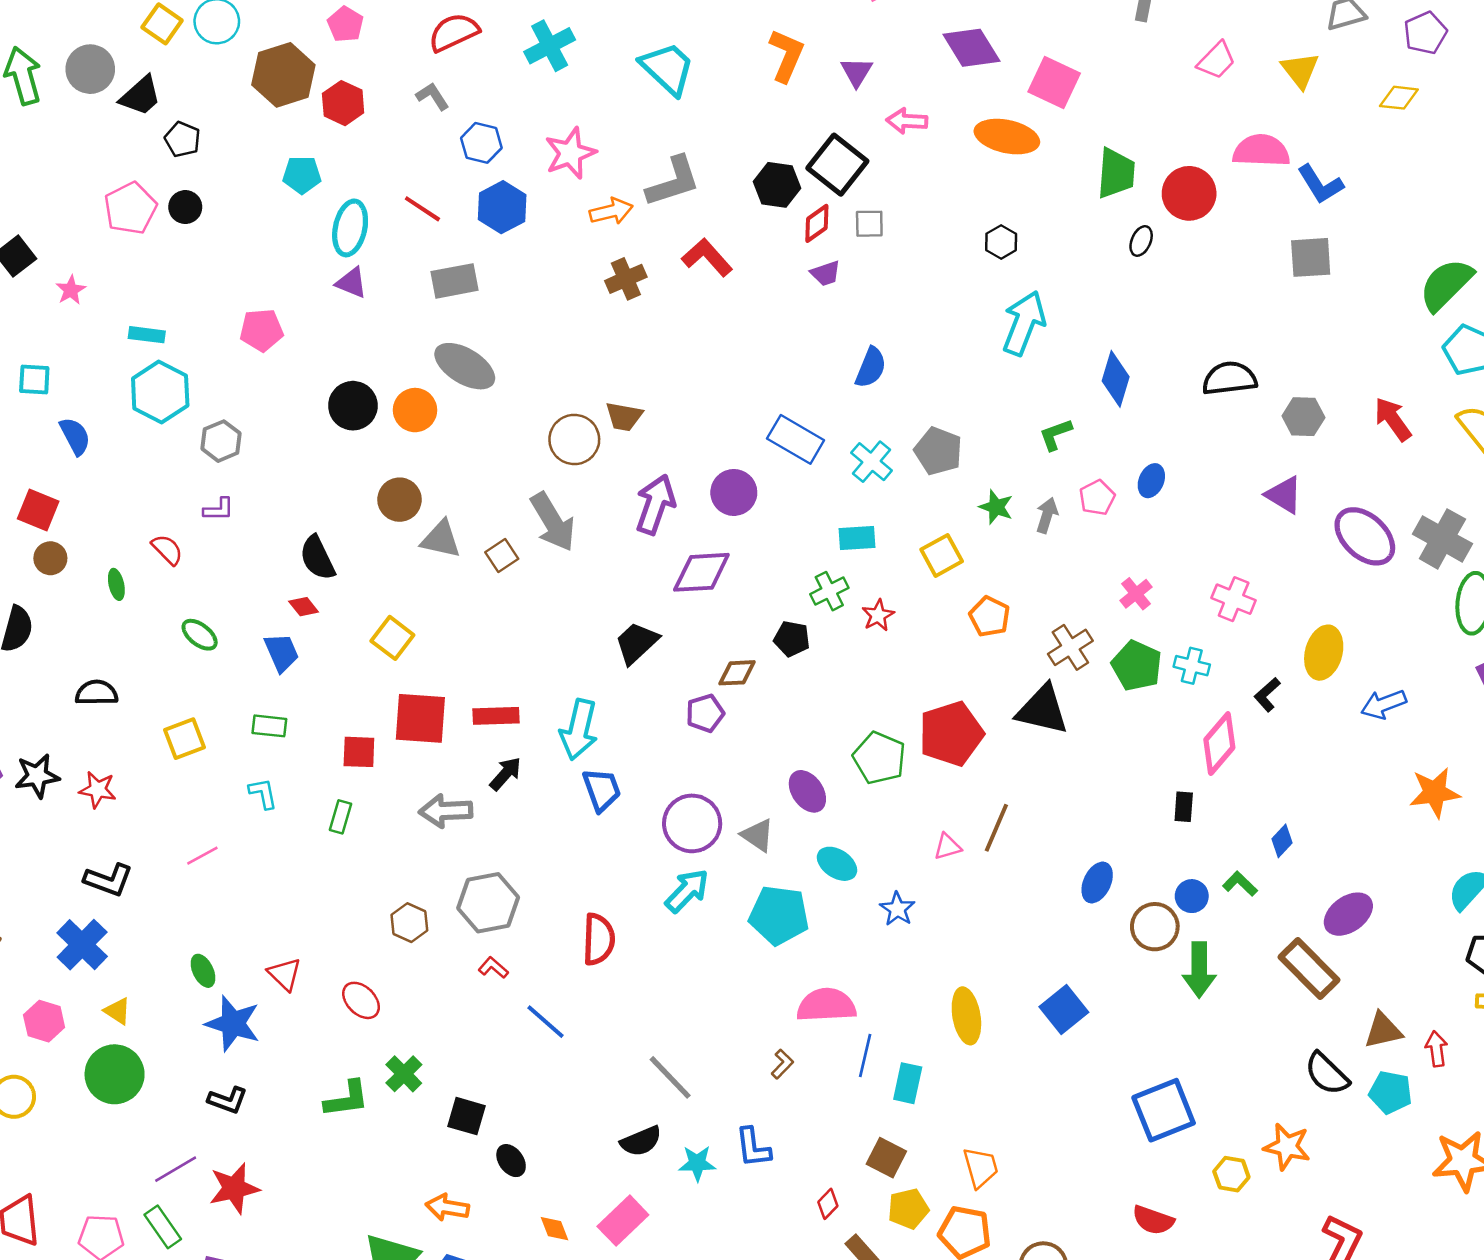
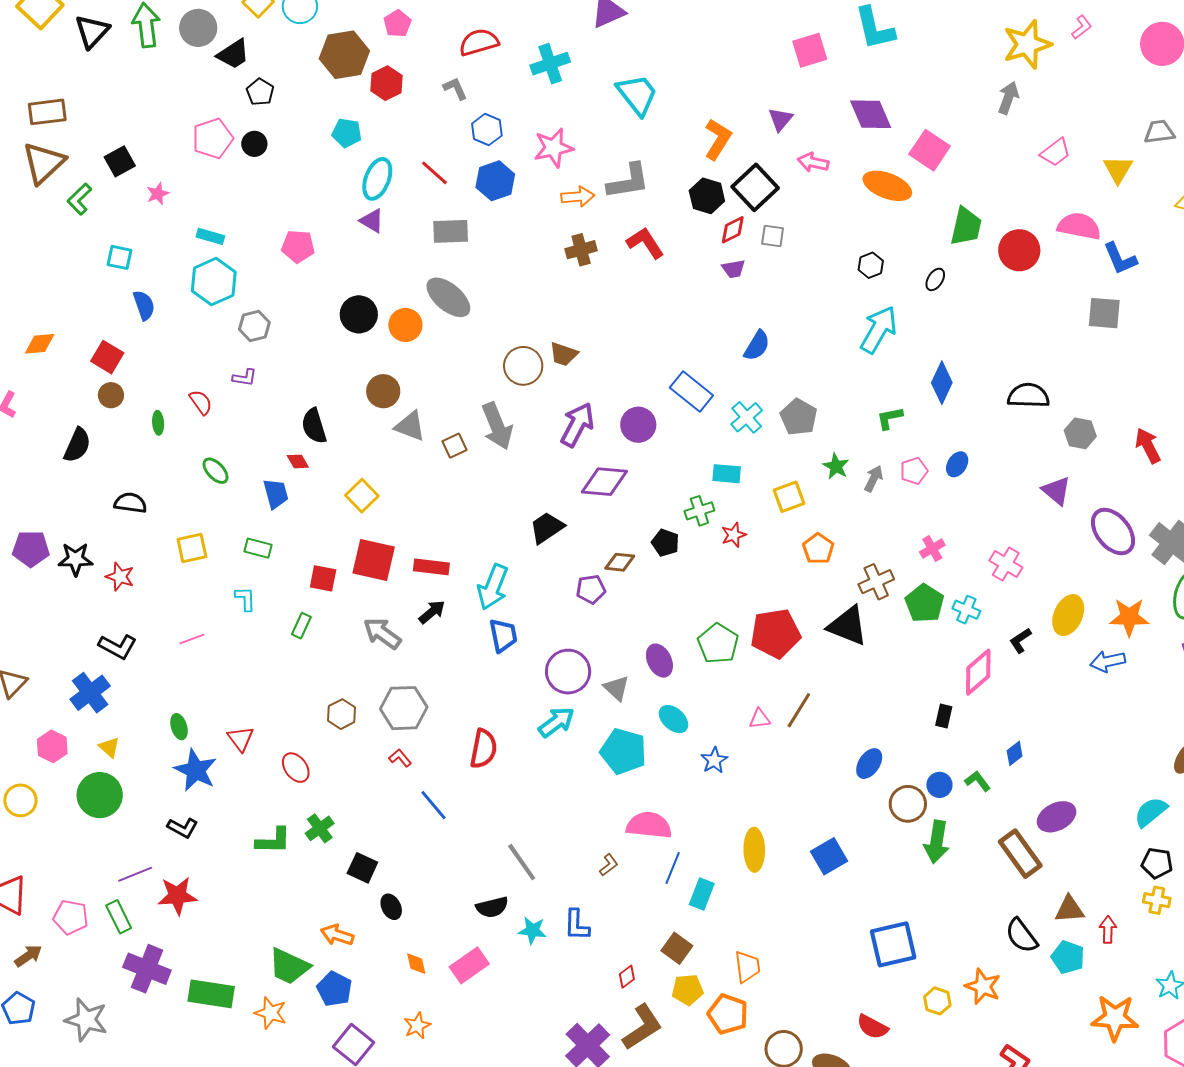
orange L-shape: (786, 55) -> (718, 139), moved
black ellipse: (1141, 241) -> (935, 279), moved
orange star: (1435, 793) -> (1129, 617), moved
gray arrow: (446, 811) -> (382, 633), turned 30

